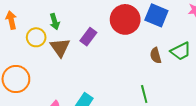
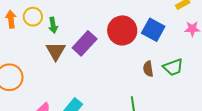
yellow circle: (36, 37) -> (33, 17), moved
purple rectangle: (88, 37) -> (85, 43), size x1.4

